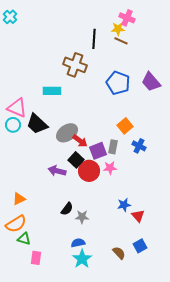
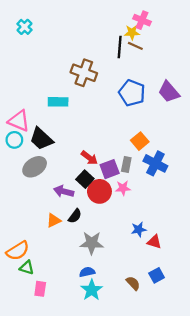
cyan cross: (10, 17) -> (24, 27), moved
black line: (94, 39) -> (120, 47), moved
gray ellipse: (67, 133) -> (35, 167), moved
blue cross: (139, 146) -> (155, 163), size x1.5
orange triangle: (19, 199) -> (54, 221), moved
black semicircle: (67, 209) -> (75, 216), moved
red triangle: (138, 216) -> (154, 242), turned -32
gray star: (82, 217) -> (92, 243), size x1.5

